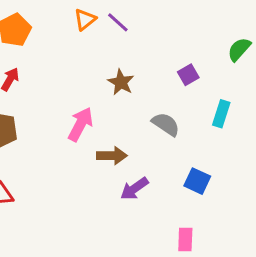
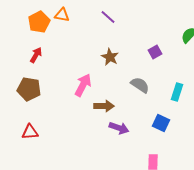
orange triangle: (85, 19) -> (62, 15), moved, turned 49
cyan rectangle: (221, 114) -> (177, 92), moved
purple arrow: (134, 189) -> (119, 128), turned -126

